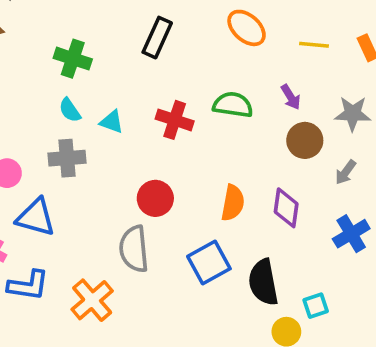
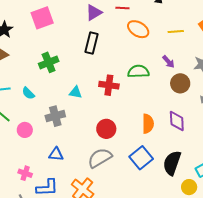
green cross: (73, 59) -> (49, 62), turned -30
cyan semicircle: (70, 110) -> (28, 93), moved
blue triangle: (36, 217) -> (56, 154), moved, size x0.7
gray semicircle: (134, 249) -> (100, 158), turned 75
black semicircle: (263, 282) -> (172, 163), turned 40

